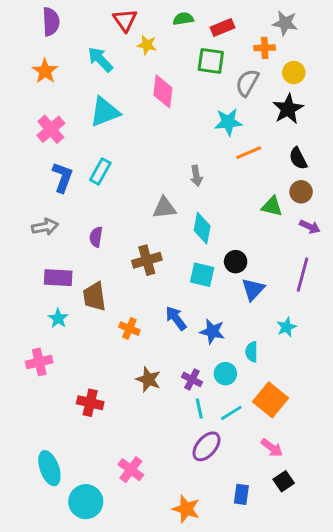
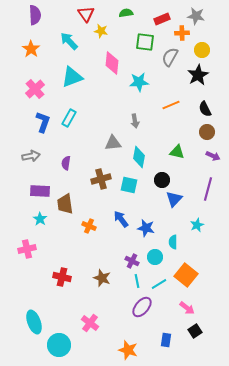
red rectangle: (222, 27) -> (162, 19), moved
cyan star: (228, 122) -> (139, 82), moved
green triangle: (272, 206) -> (177, 152), moved
cyan square: (202, 275) -> (129, 185), moved
brown star: (148, 379) -> (102, 278), moved

